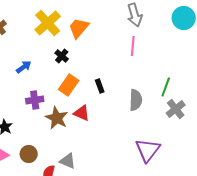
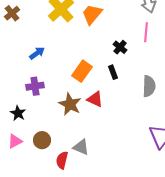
black cross: (62, 56) -> (120, 47), moved
purple cross: (35, 100) -> (35, 86), moved

